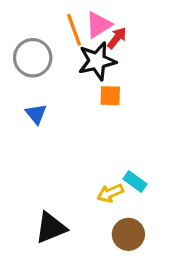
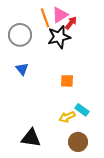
orange square: (110, 96) -> (67, 81), moved
black triangle: (51, 228) -> (31, 138), turned 30

